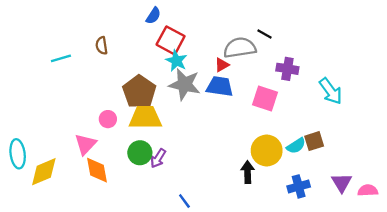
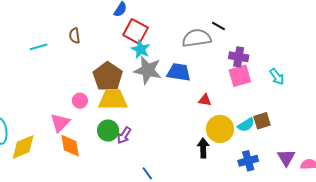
red triangle: (222, 65) -> (205, 100), moved, turned 40
cyan arrow: (331, 91) -> (277, 77), size x0.7
pink square: (265, 98) -> (240, 76), moved, turned -35

